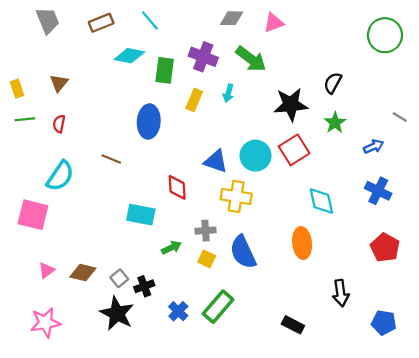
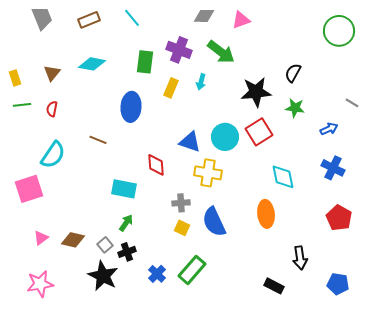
cyan diamond: (129, 56) -> (92, 64), moved
green star: (335, 123) -> (295, 108), turned -30
pink square: (33, 215) -> (29, 189), turned -32
green arrow: (171, 248) -> (126, 223), moved, turned -30
black rectangle: (293, 325) -> (274, 286), moved

